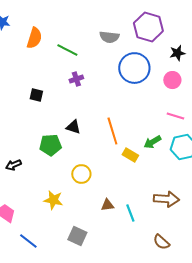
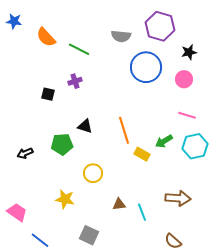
orange semicircle: (34, 38) -> (46, 37), turned 120
purple cross: (76, 79) -> (75, 81), moved
black arrow: (13, 165) -> (25, 153), moved

